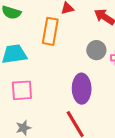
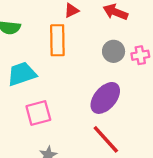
purple ellipse: (82, 89) -> (105, 98), turned 52

